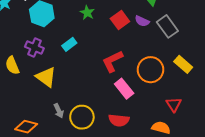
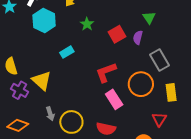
purple semicircle: (142, 21) -> (138, 38), turned 72
gray rectangle: (167, 26) -> (160, 60), moved
purple cross: (34, 48) -> (20, 90), moved
yellow rectangle: (183, 64) -> (171, 92), moved, turned 36

